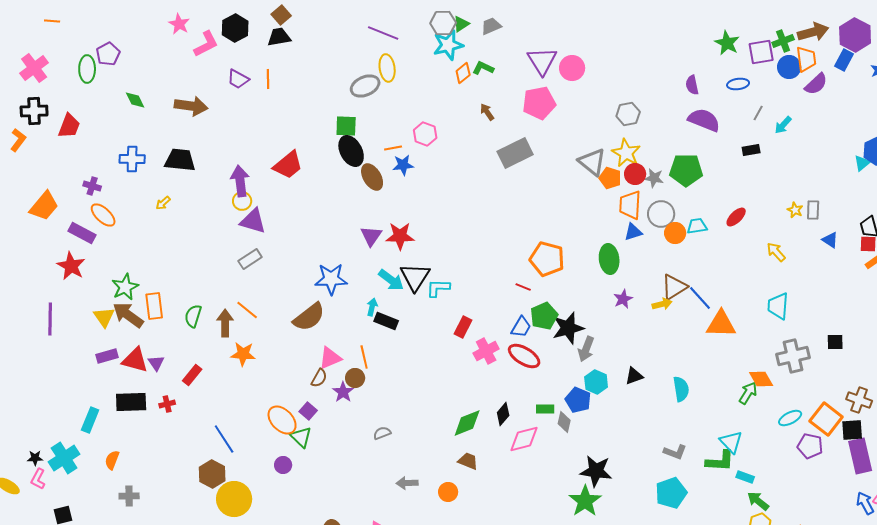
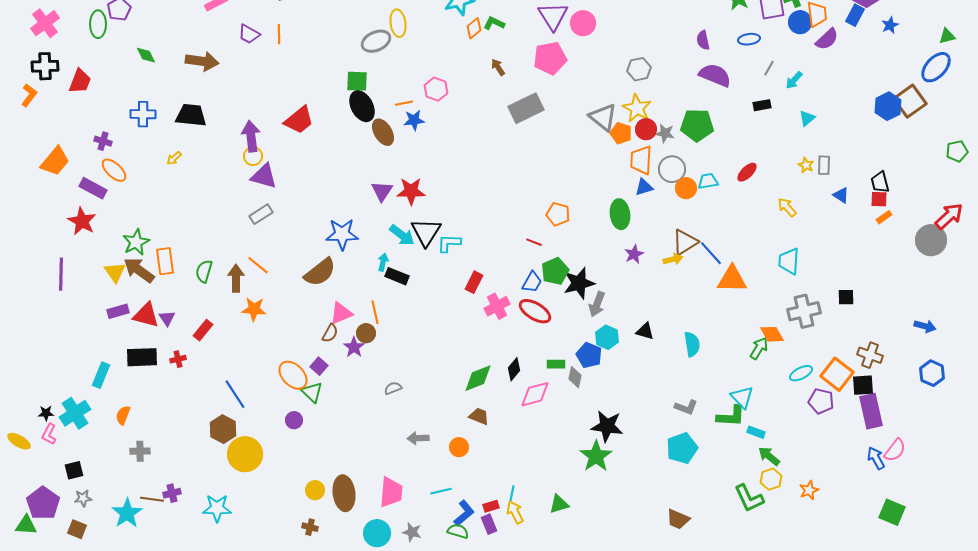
cyan triangle: (862, 163) -> (807, 118), moved
orange pentagon: (547, 259) -> (558, 214), size x0.7
black triangle: (634, 376) -> (645, 331), turned 36

